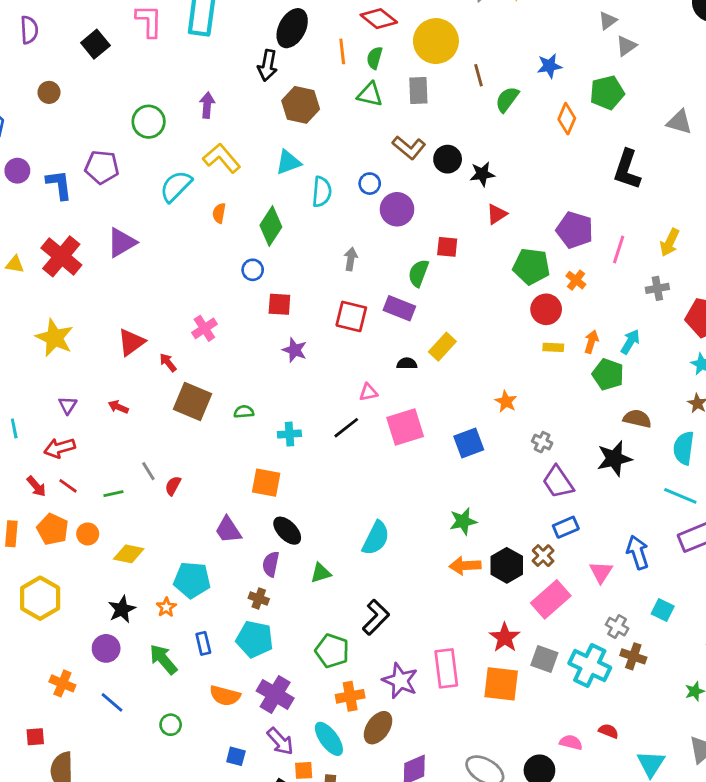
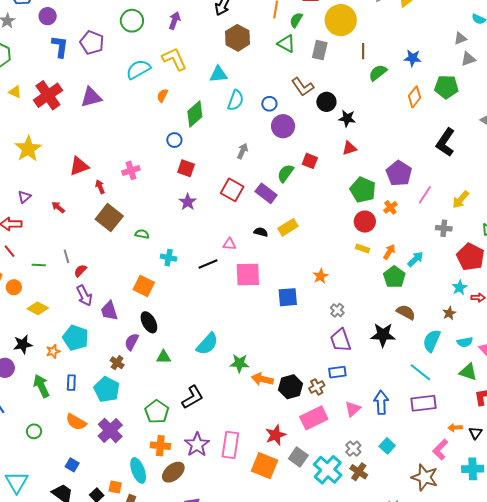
purple circle: (17, 171) -> (48, 16), moved
green star: (463, 521) -> (240, 363), moved
purple arrow: (280, 741) -> (84, 296), moved

